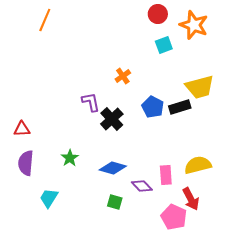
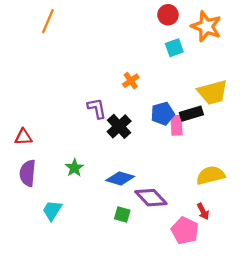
blue pentagon: (153, 107) -> (163, 114), turned 30
pink rectangle: (166, 175) -> (176, 125), moved
purple diamond: (142, 186) -> (151, 198), size x1.4
red arrow: (191, 199) -> (203, 211), size x0.7

